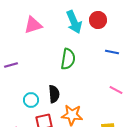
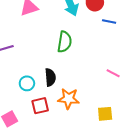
blue line: (112, 52) -> (109, 22), moved

